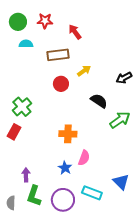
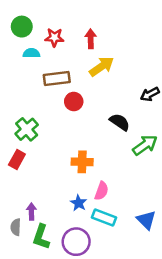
red star: (45, 21) -> (54, 37), moved
red arrow: (75, 32) -> (91, 39), turned 35
brown rectangle: (58, 55) -> (57, 79), moved
yellow arrow: (84, 71) -> (102, 66), moved, size x1.5
cyan rectangle: (92, 193) -> (104, 218), moved
gray semicircle: (11, 203) -> (16, 227), moved

